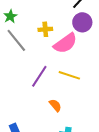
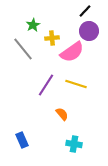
green star: (10, 16) -> (33, 25), moved

